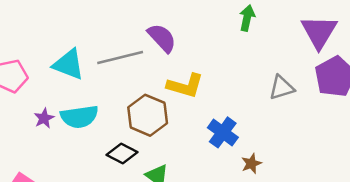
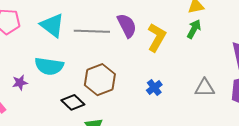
yellow L-shape: (185, 86) -> (157, 37), moved, turned -92
purple star: (44, 118) -> (20, 83), moved
blue cross: (223, 132) -> (154, 88), moved, size x0.7

